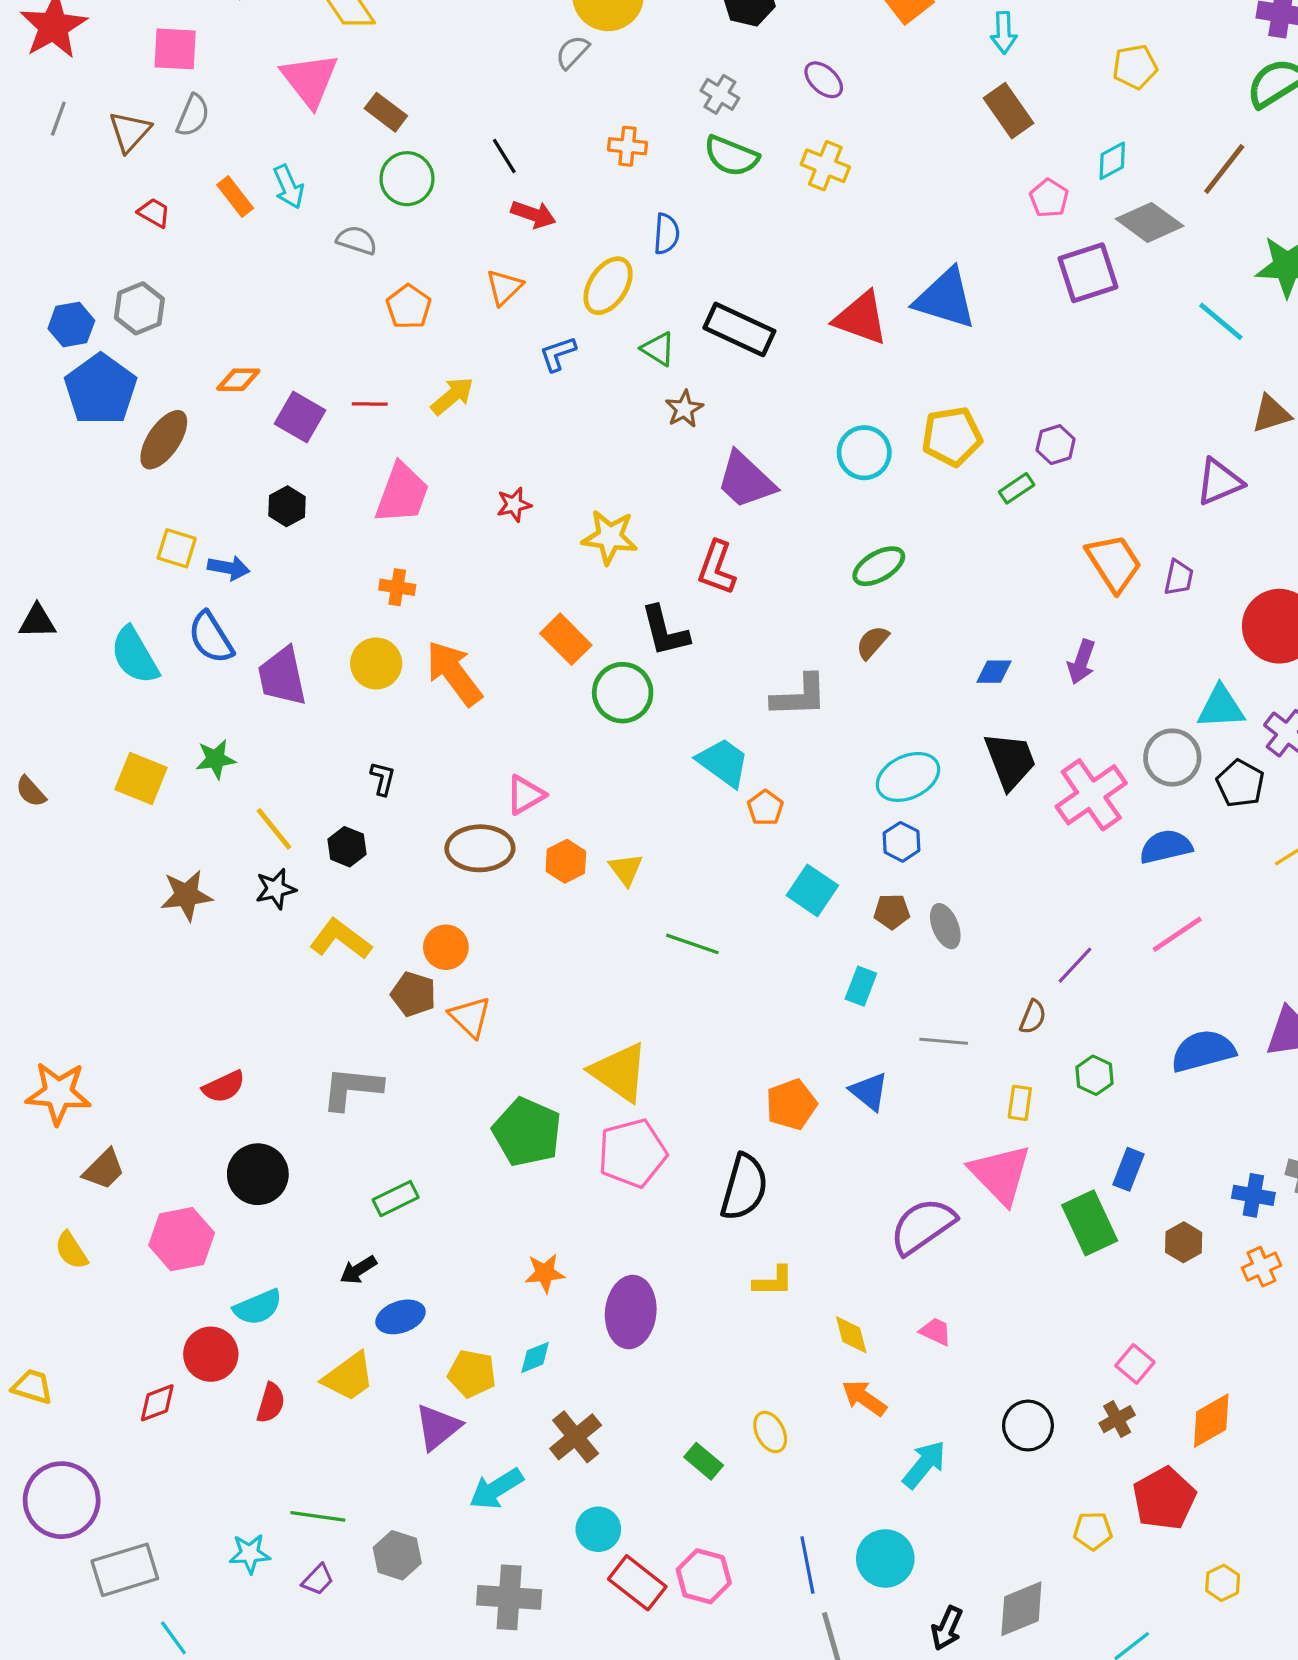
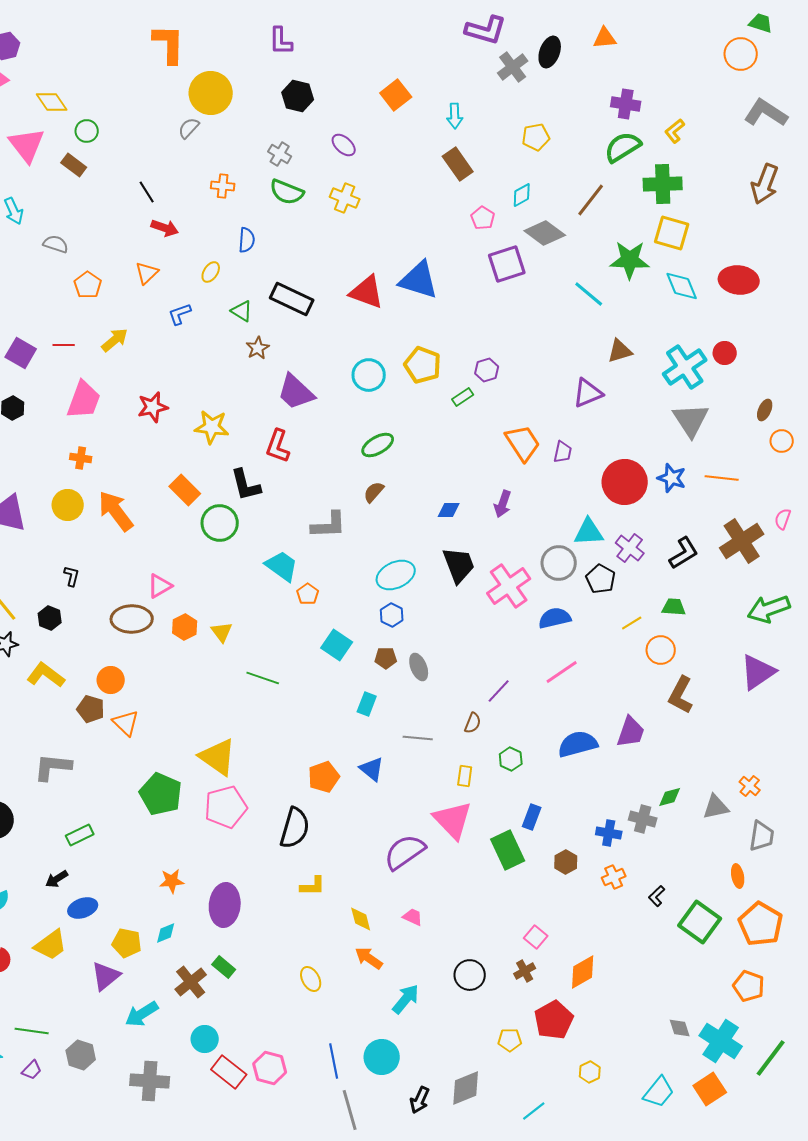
green circle: (407, 179) -> (87, 131), moved, size x0.7
yellow ellipse: (608, 286) -> (211, 272), size x0.6
yellow pentagon: (952, 436) -> (423, 365), turned 30
red star: (514, 505) -> (153, 407), size x1.4
green rectangle: (704, 1461) -> (224, 967), moved

